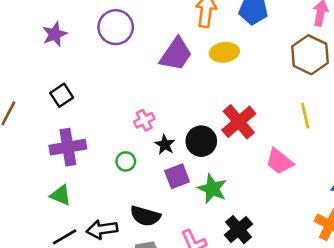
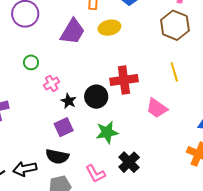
red cross: (239, 122) -> (124, 80), turned 36
green circle: (126, 161) -> (31, 62), moved
purple square: (177, 176) -> (64, 127), moved
green star: (212, 189) -> (107, 132), turned -30

